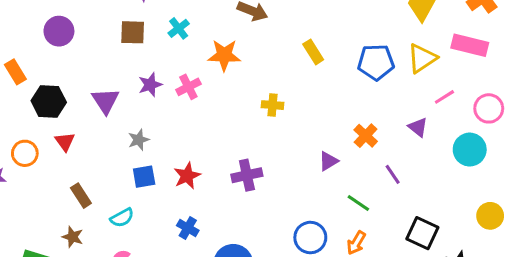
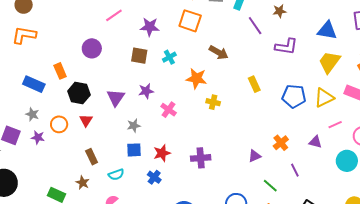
pink cross: (188, 87) -> (169, 110), moved, turned -35
yellow cross: (273, 105) -> (213, 102), moved
purple triangle: (418, 127) -> (315, 142), turned -32
blue cross: (188, 228) -> (154, 177), moved

